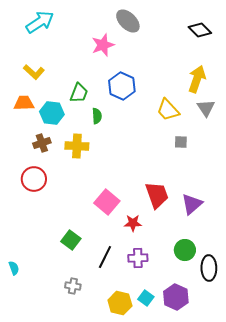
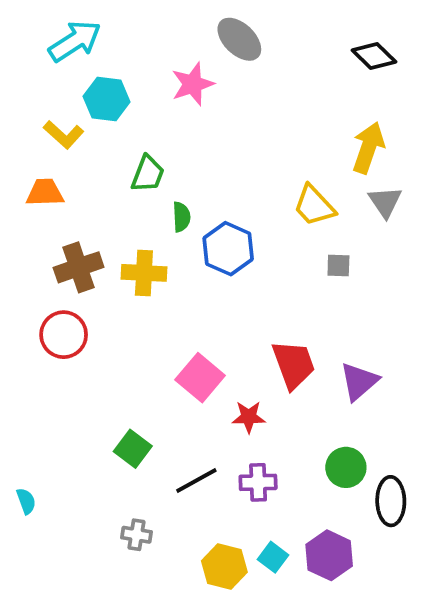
blue hexagon: (122, 86) -> (228, 249), moved
cyan hexagon: (52, 113) -> (107, 99), moved
brown cross: (42, 143) -> (79, 267), size x1.4
black line: (105, 257) -> (196, 481), turned 35

